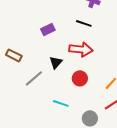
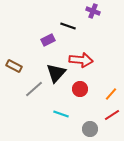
black line: (84, 23) -> (68, 26), moved
black triangle: (56, 62) -> (56, 73), size x1.5

